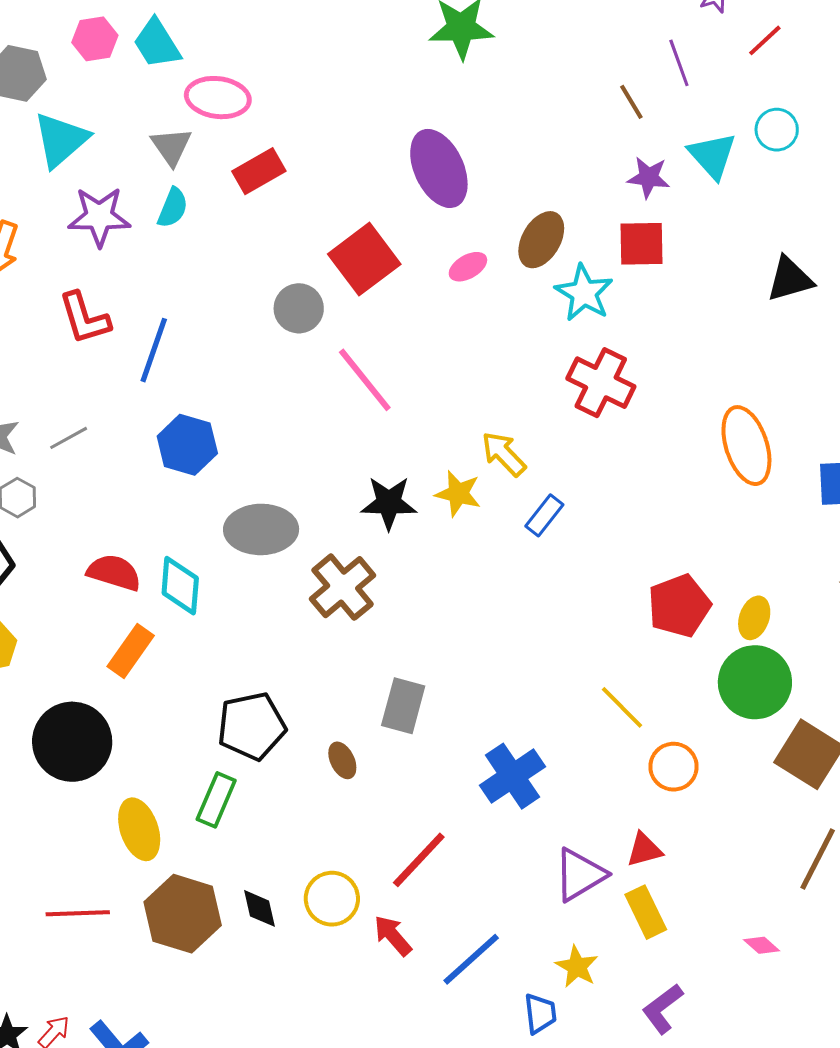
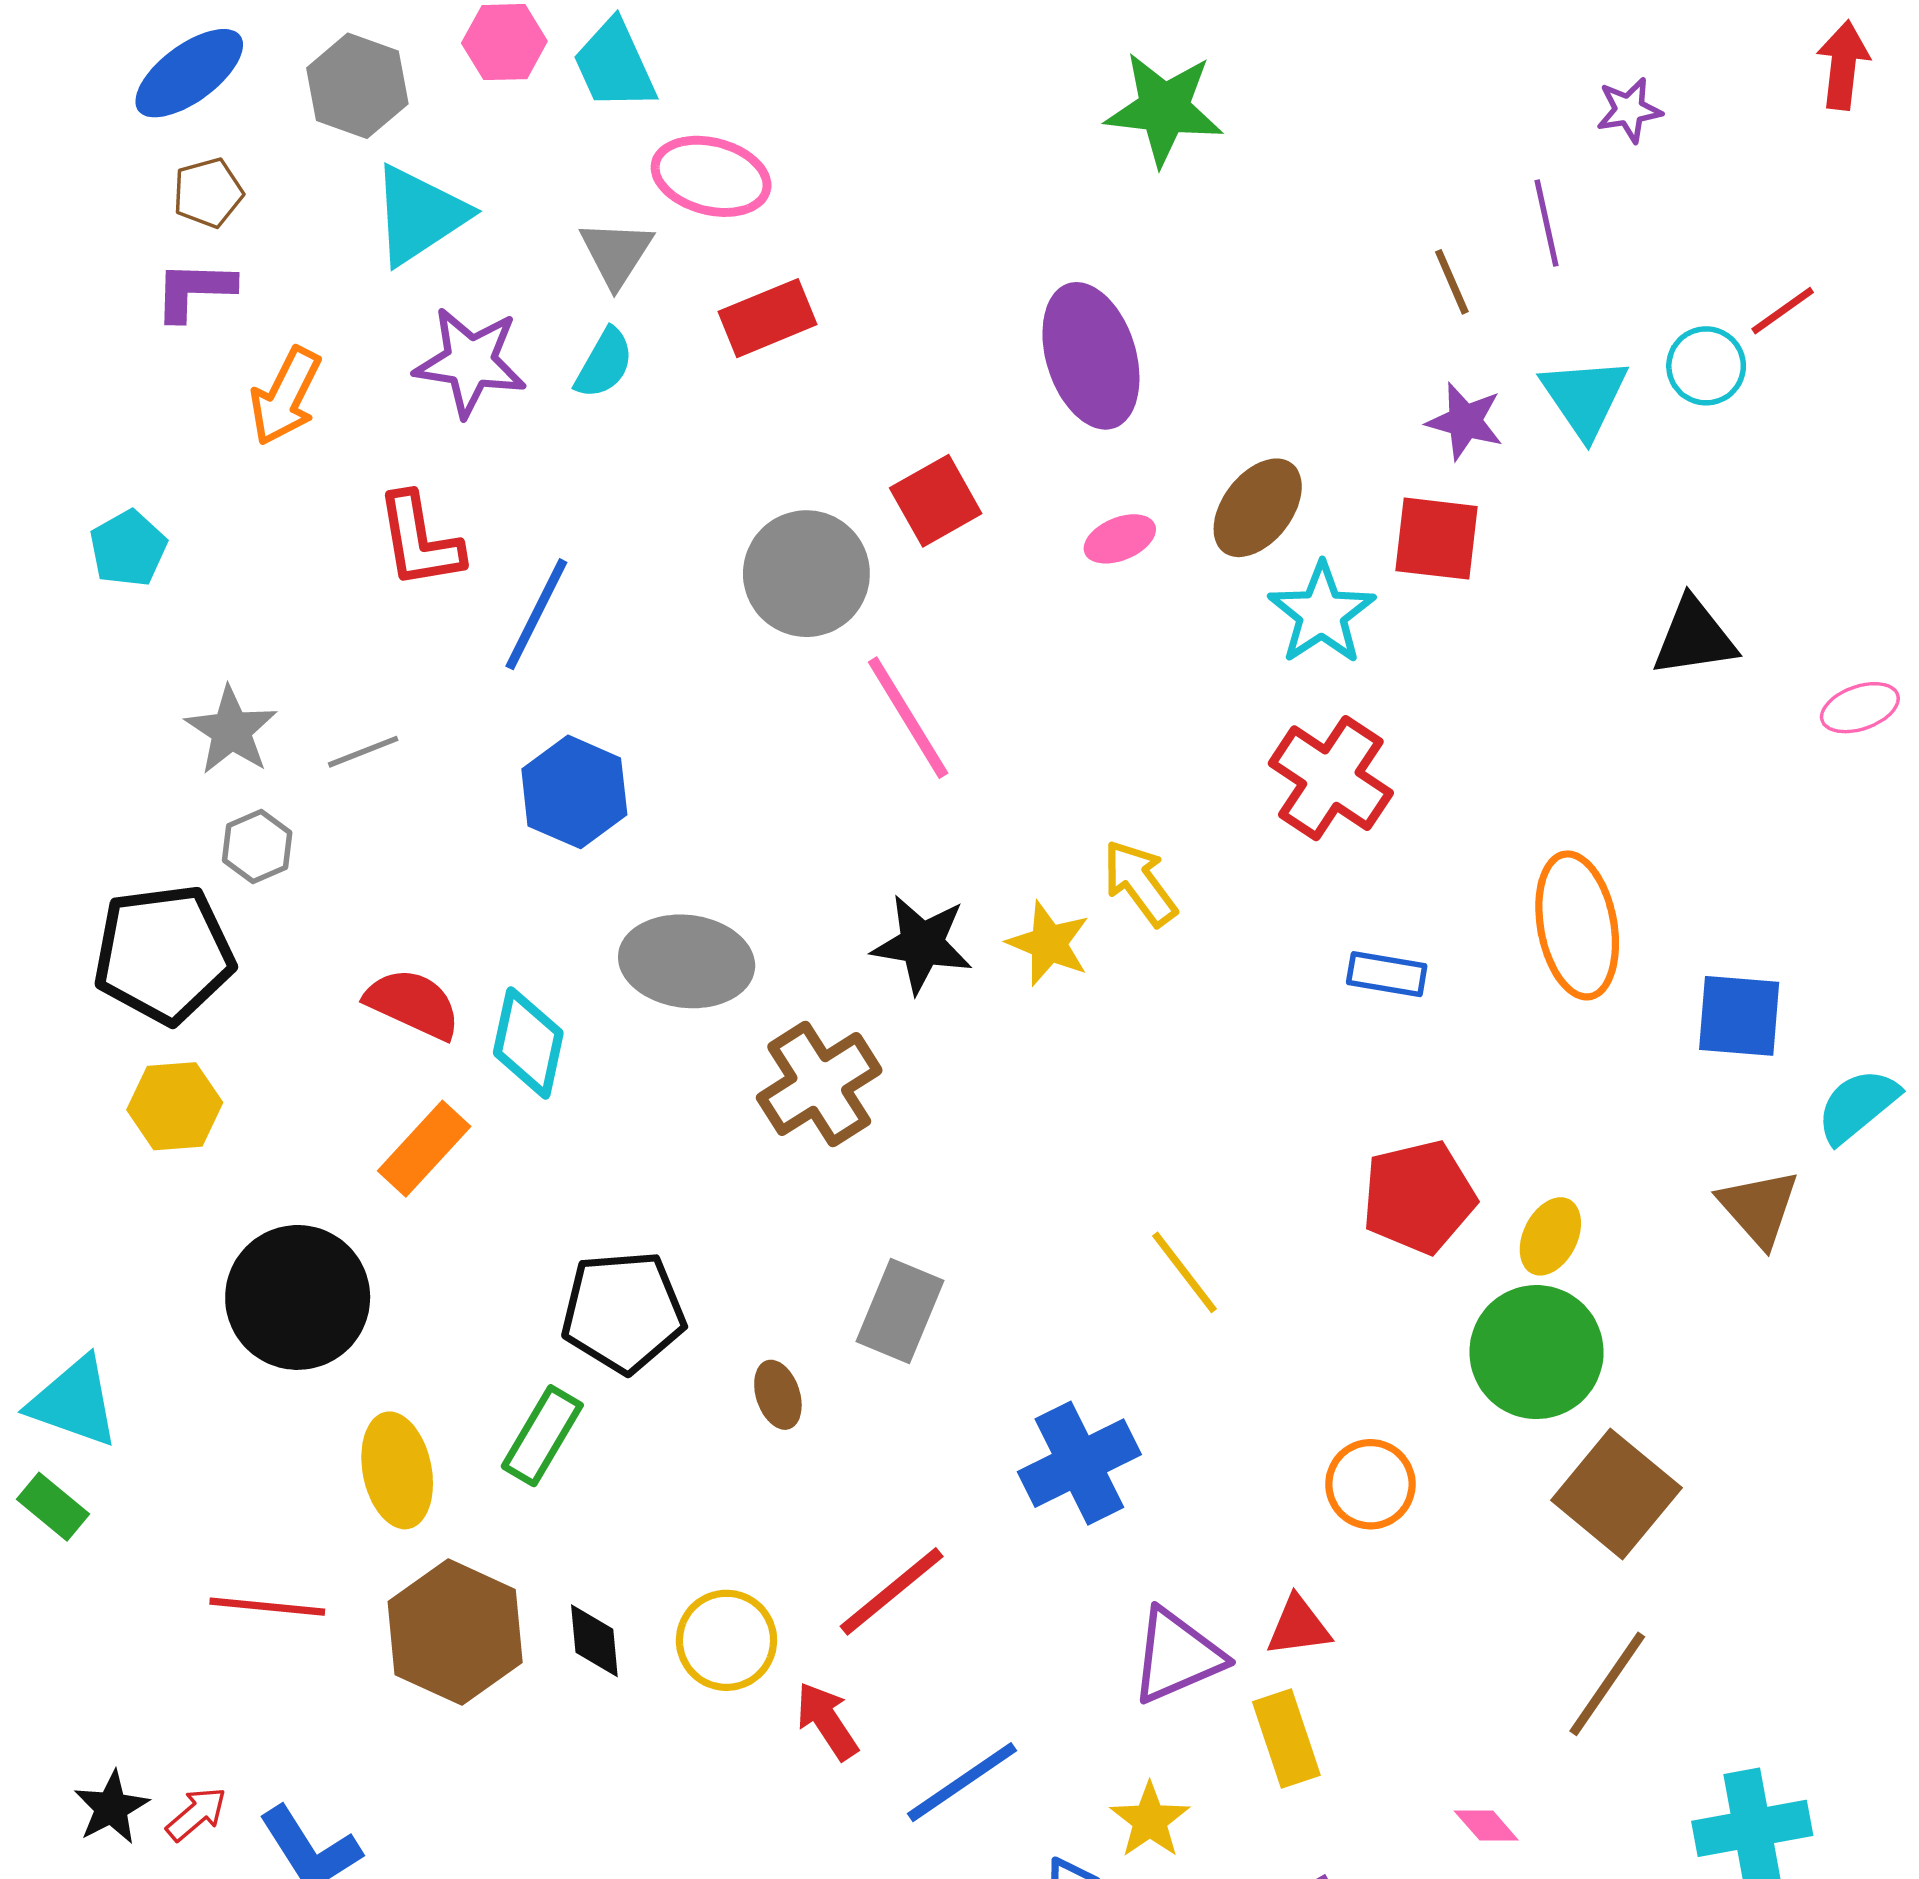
red line: (765, 40) -> (1783, 311), moved
red square: (364, 259) -> (936, 501), size x0.7
gray circle: (299, 308) -> (806, 574), size x1.4
blue rectangle: (544, 515) -> (1387, 974), moved, turned 54
yellow line: (622, 707) -> (1185, 1272), moved

